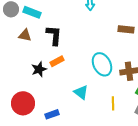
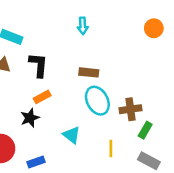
brown rectangle: (126, 29) -> (89, 72), moved
black star: (39, 69) -> (30, 118), moved

